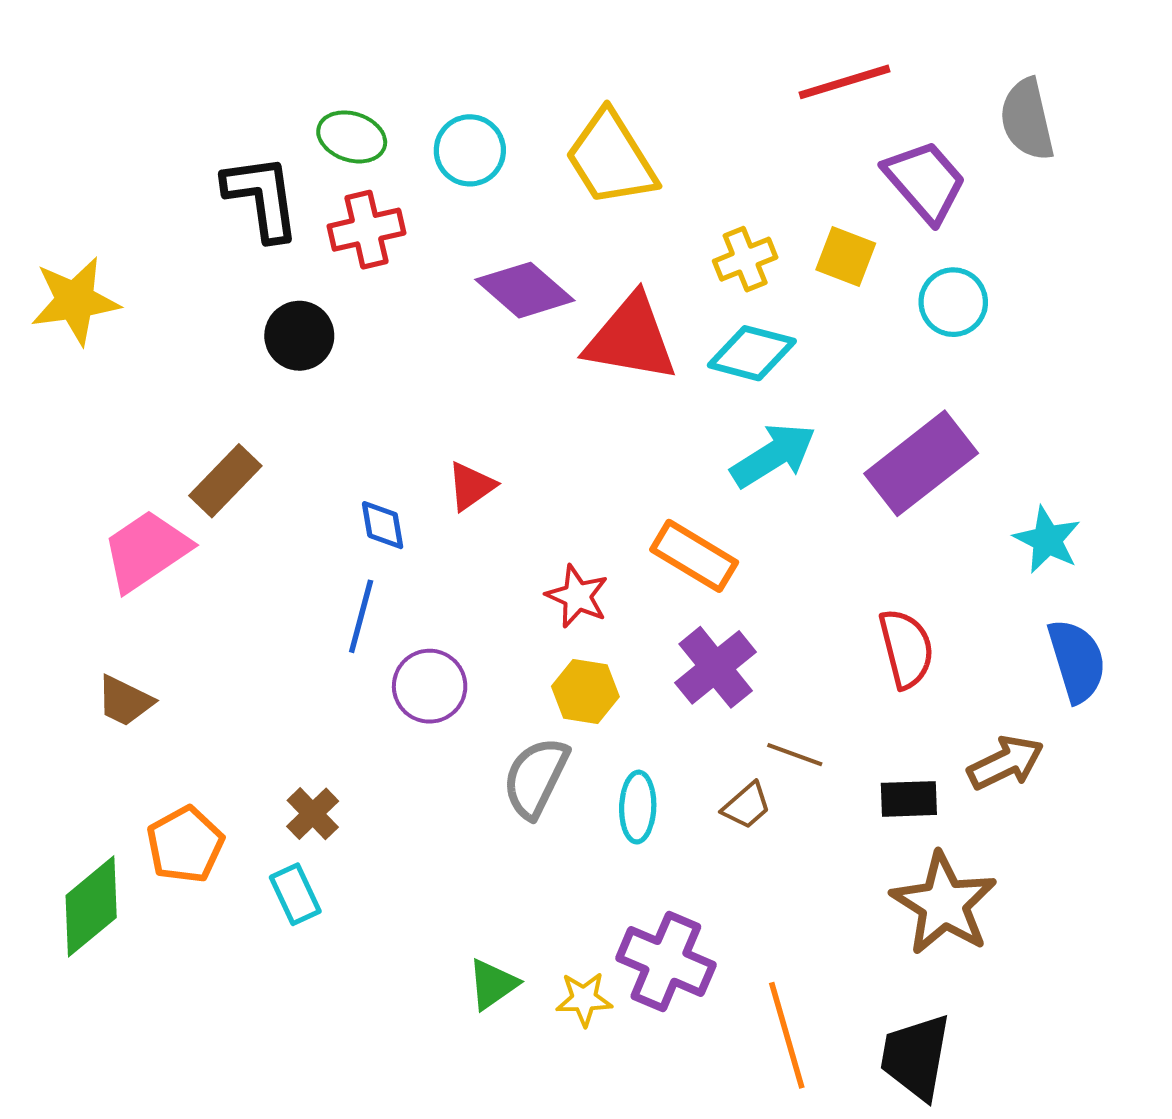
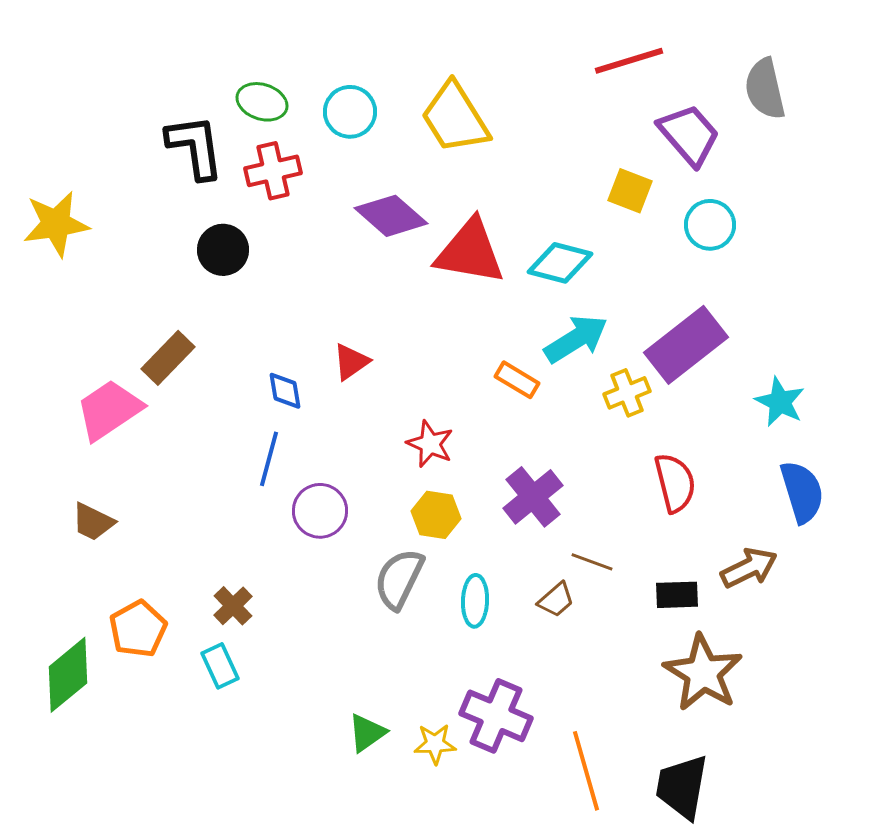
yellow cross: (745, 259) -> (627, 393), moved
orange rectangle: (694, 556) -> (517, 380), moved, size x0.7

